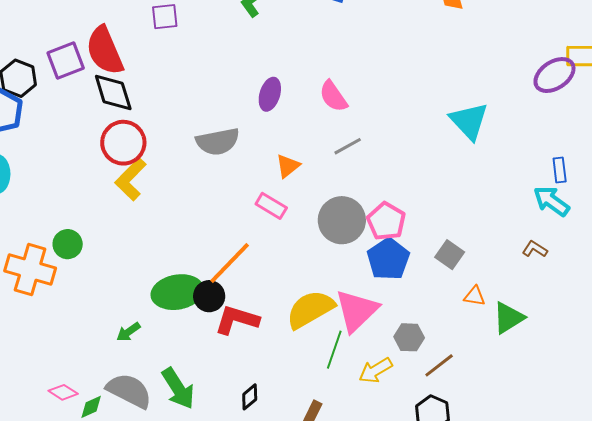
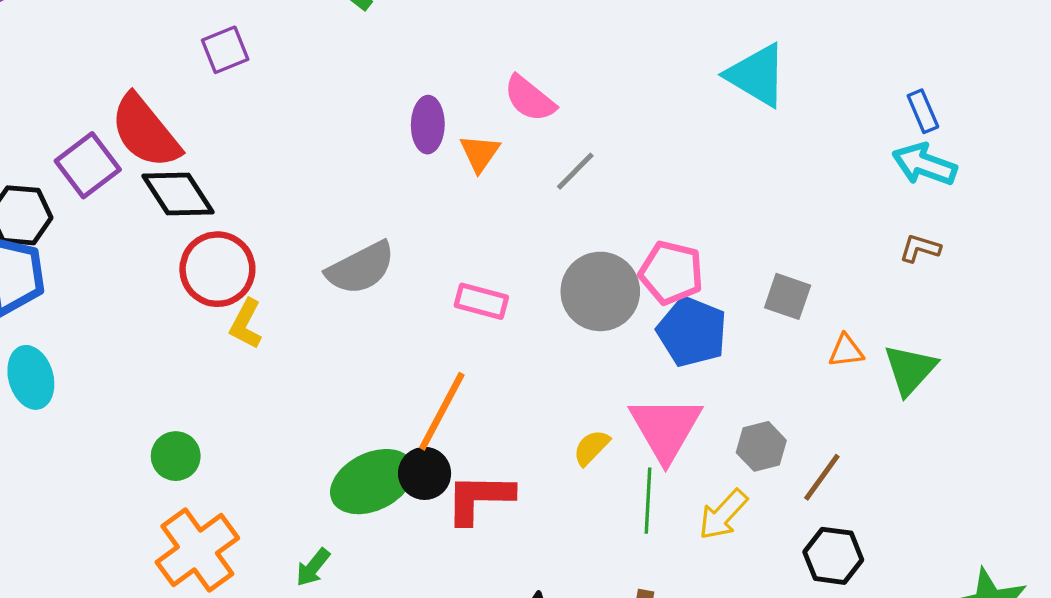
gray semicircle: (218, 142) -> (361, 268), moved
orange triangle: (288, 166) -> (480, 153), moved
yellow L-shape: (131, 179) -> (246, 324), size x0.7
orange cross: (30, 270) -> (197, 550), moved, turned -36
yellow semicircle: (310, 309) -> (591, 448), size x0.5

